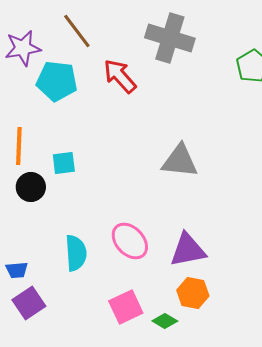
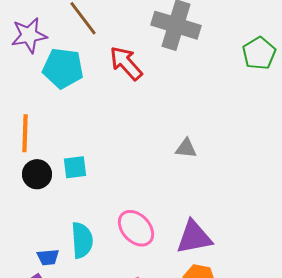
gray triangle: (180, 161) -> (186, 148), size x0.6
cyan square: (64, 163) -> (75, 167), moved
blue trapezoid: (17, 270) -> (48, 257), moved

